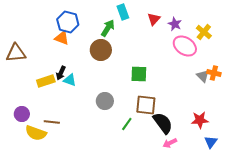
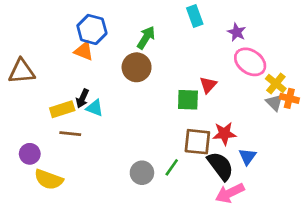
cyan rectangle: (123, 12) -> (195, 16), moved
red triangle: (154, 19) -> (208, 85), moved
yellow cross: (204, 32) -> (276, 84), moved
gray circle: (105, 101) -> (142, 173), moved
red star: (200, 120) -> (224, 134), moved
brown line: (52, 122) -> (70, 134), moved
blue triangle: (211, 142) -> (247, 157), moved
pink arrow: (170, 143) -> (230, 193), size x1.5

